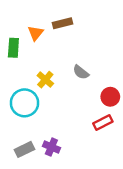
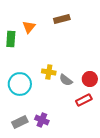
brown rectangle: (62, 23) -> (62, 19), moved
gray semicircle: (81, 72) -> (66, 80), moved
yellow cross: (45, 80) -> (49, 72), moved, turned -32

